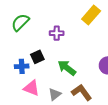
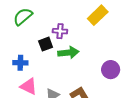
black square: (37, 57) -> (46, 44), moved
green arrow: (67, 68) -> (68, 53), moved, turned 132

